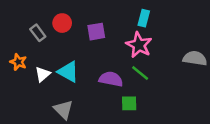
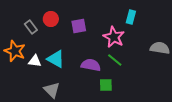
cyan rectangle: (144, 18) -> (131, 17), moved
orange star: (18, 62) -> (15, 51), size x1.5
white triangle: (43, 74) -> (35, 61), turned 48

